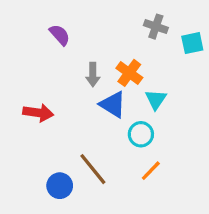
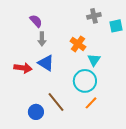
gray cross: (156, 27) -> (94, 16), turned -32
gray arrow: (93, 75) -> (42, 39), moved
blue triangle: (113, 104) -> (46, 63), moved
cyan circle: (141, 134) -> (85, 81), size x1.5

